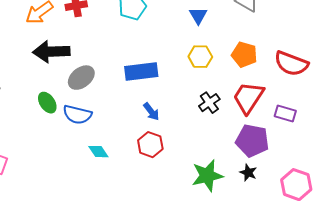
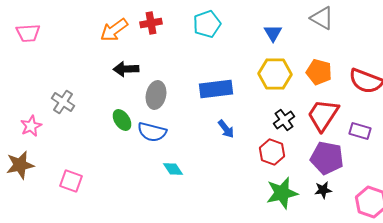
black arrow: (51, 52) -> (126, 69), size x0.7
yellow hexagon: (200, 57) -> (275, 74), size x1.4
gray ellipse: (81, 78) -> (156, 95), turned -40
red hexagon: (150, 145) -> (272, 152), moved
black star: (248, 173) -> (323, 190), turned -30

